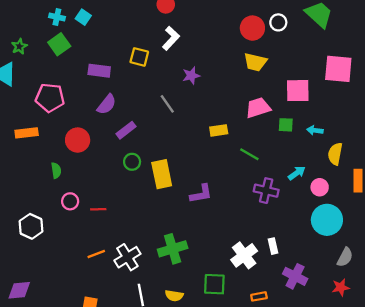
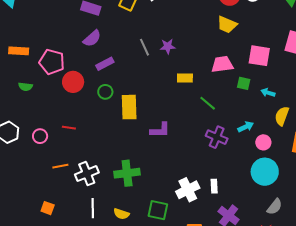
purple star: (191, 76) -> (168, 46), moved
pink pentagon: (50, 98) -> (52, 62), moved
red circle: (78, 140) -> (73, 82), moved
green semicircle: (56, 170) -> (25, 87), moved, turned 96
pink circle: (70, 201) -> (40, 136), moved

